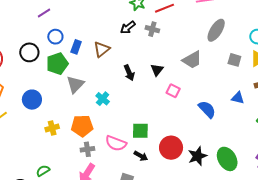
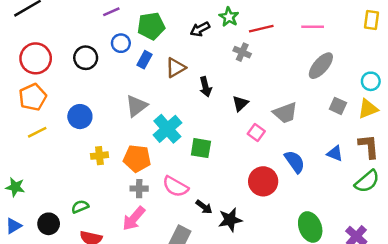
black arrow: (128, 27) -> (200, 29), moved
gray trapezoid: (192, 60) -> (285, 113), moved
green pentagon: (57, 64) -> (151, 26), moved
black arrow: (129, 73) -> (205, 87), moved
cyan cross: (103, 99) -> (167, 129), size x1.6
green square: (140, 131) -> (201, 148), moved
red circle: (171, 148) -> (263, 181), moved
black star: (197, 156) -> (230, 220), moved

